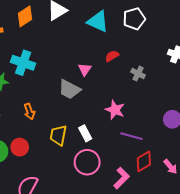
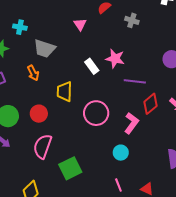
cyan cross: (23, 63) -> (20, 27), size x0.6
gray trapezoid: (69, 89) -> (44, 48), moved
white rectangle: (85, 133) -> (92, 66), moved
red circle: (20, 147) -> (39, 114), moved

